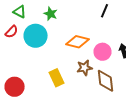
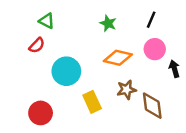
green star: (50, 14) -> (108, 23), moved
cyan circle: (36, 36) -> (66, 71), moved
pink circle: (102, 52) -> (155, 49), moved

